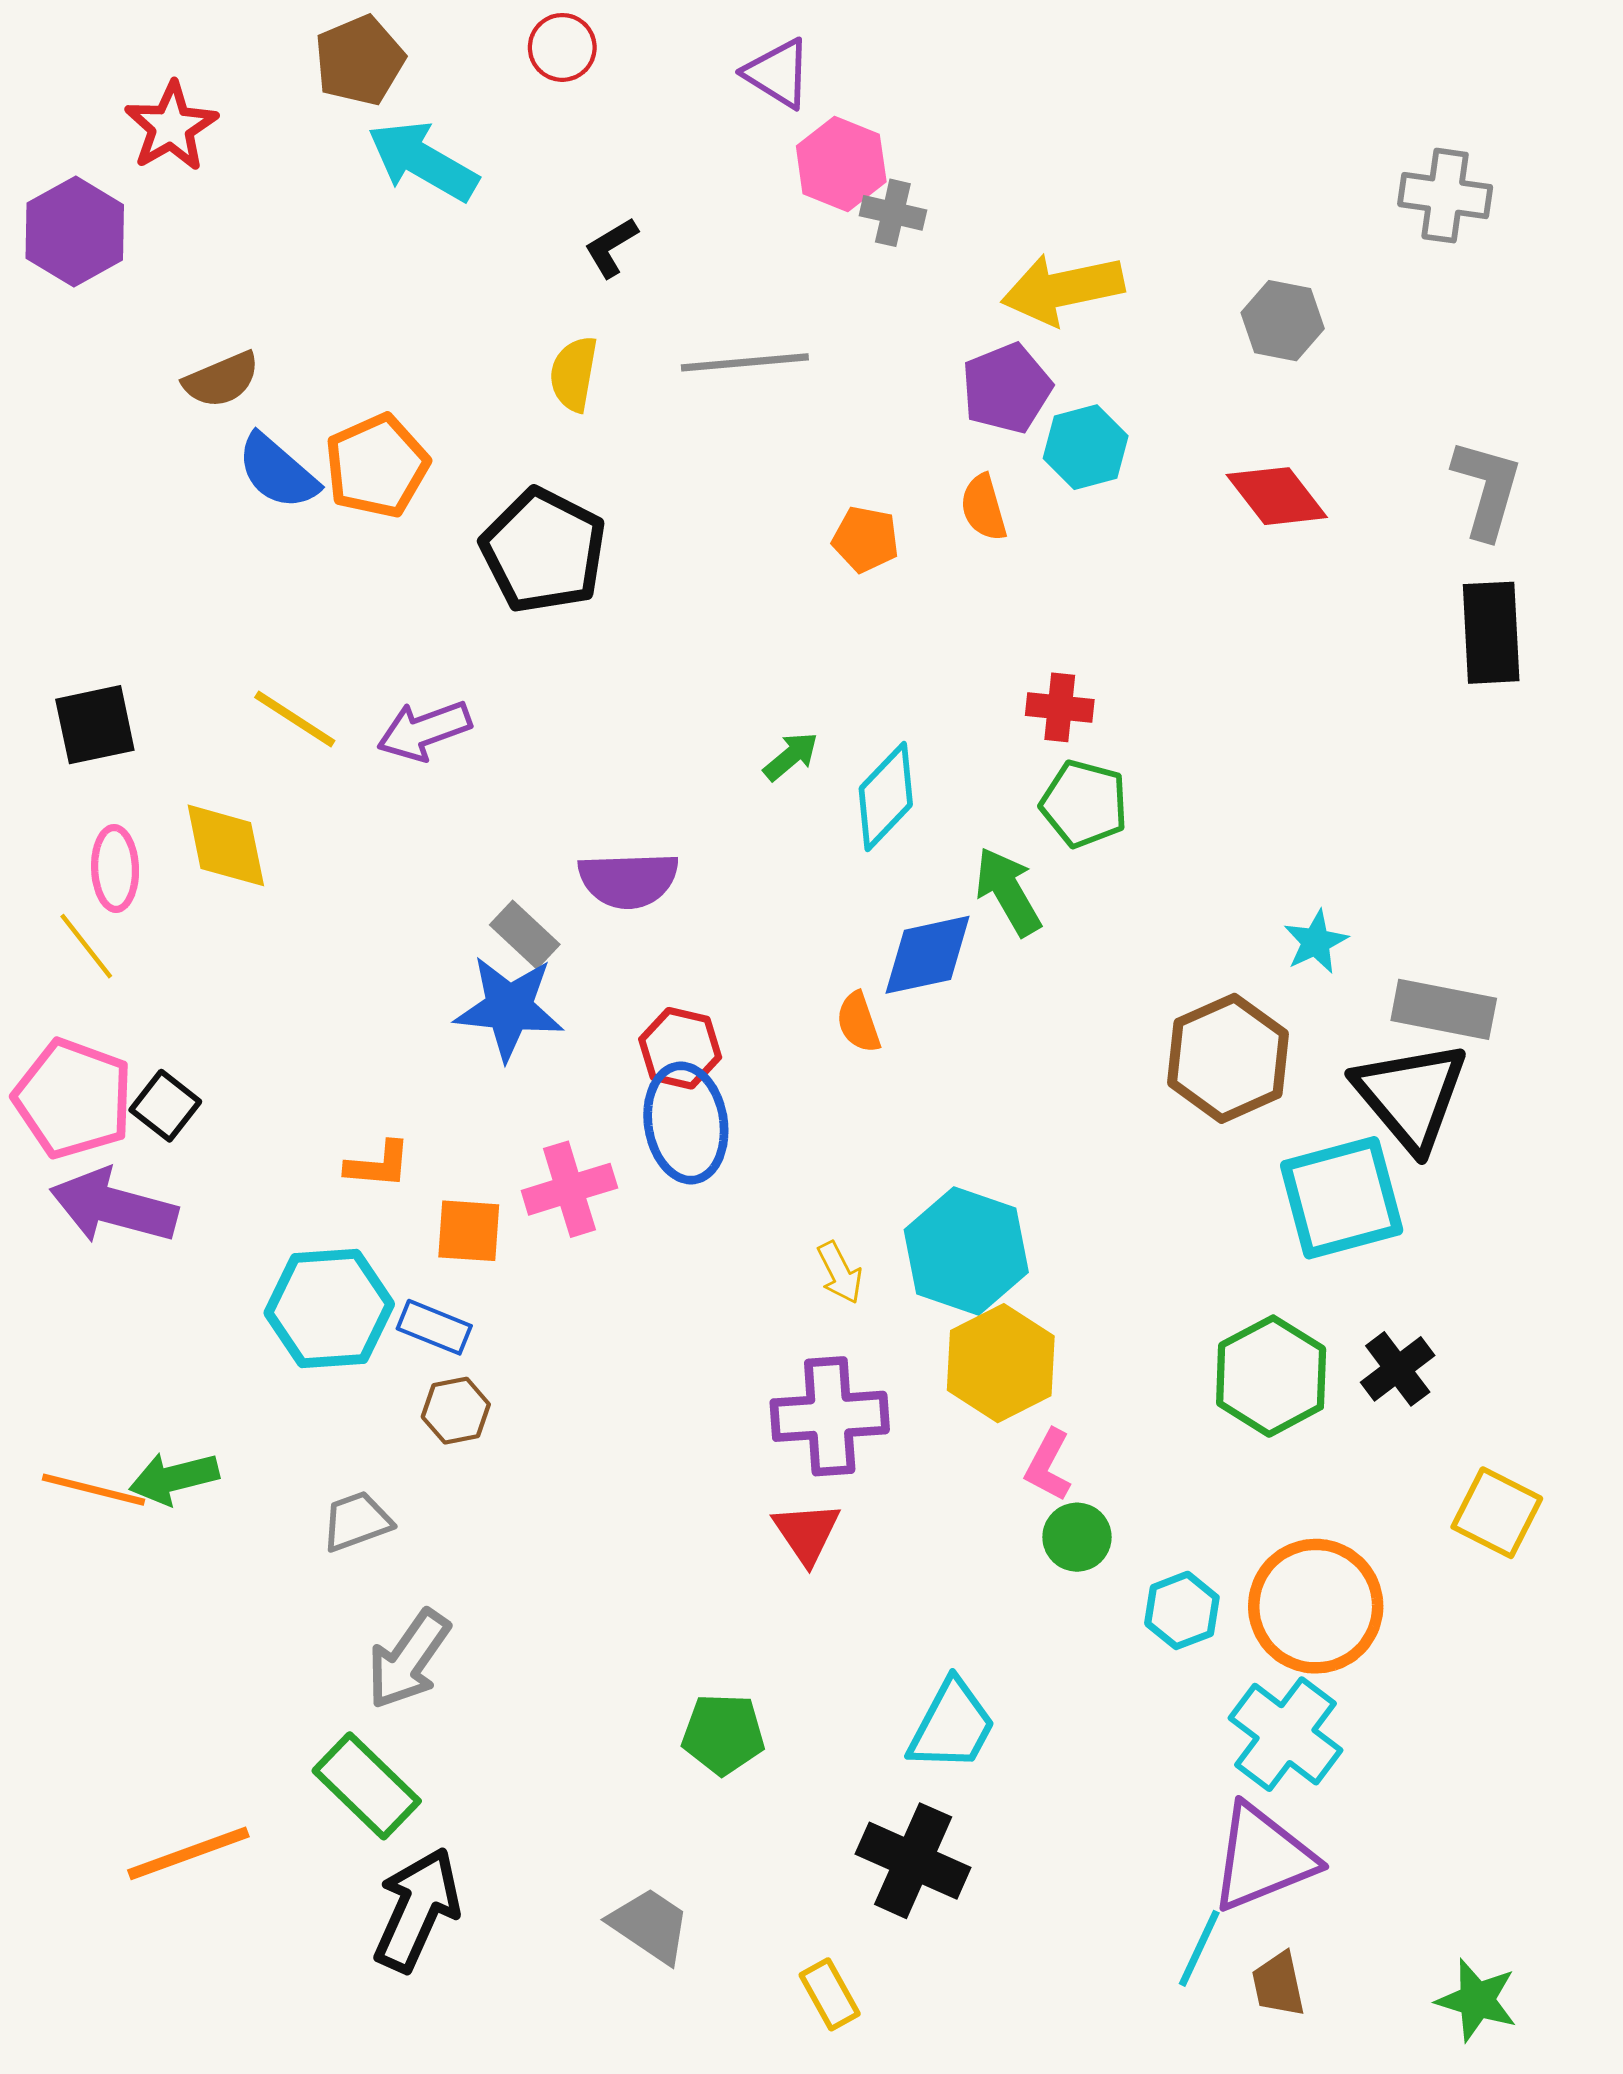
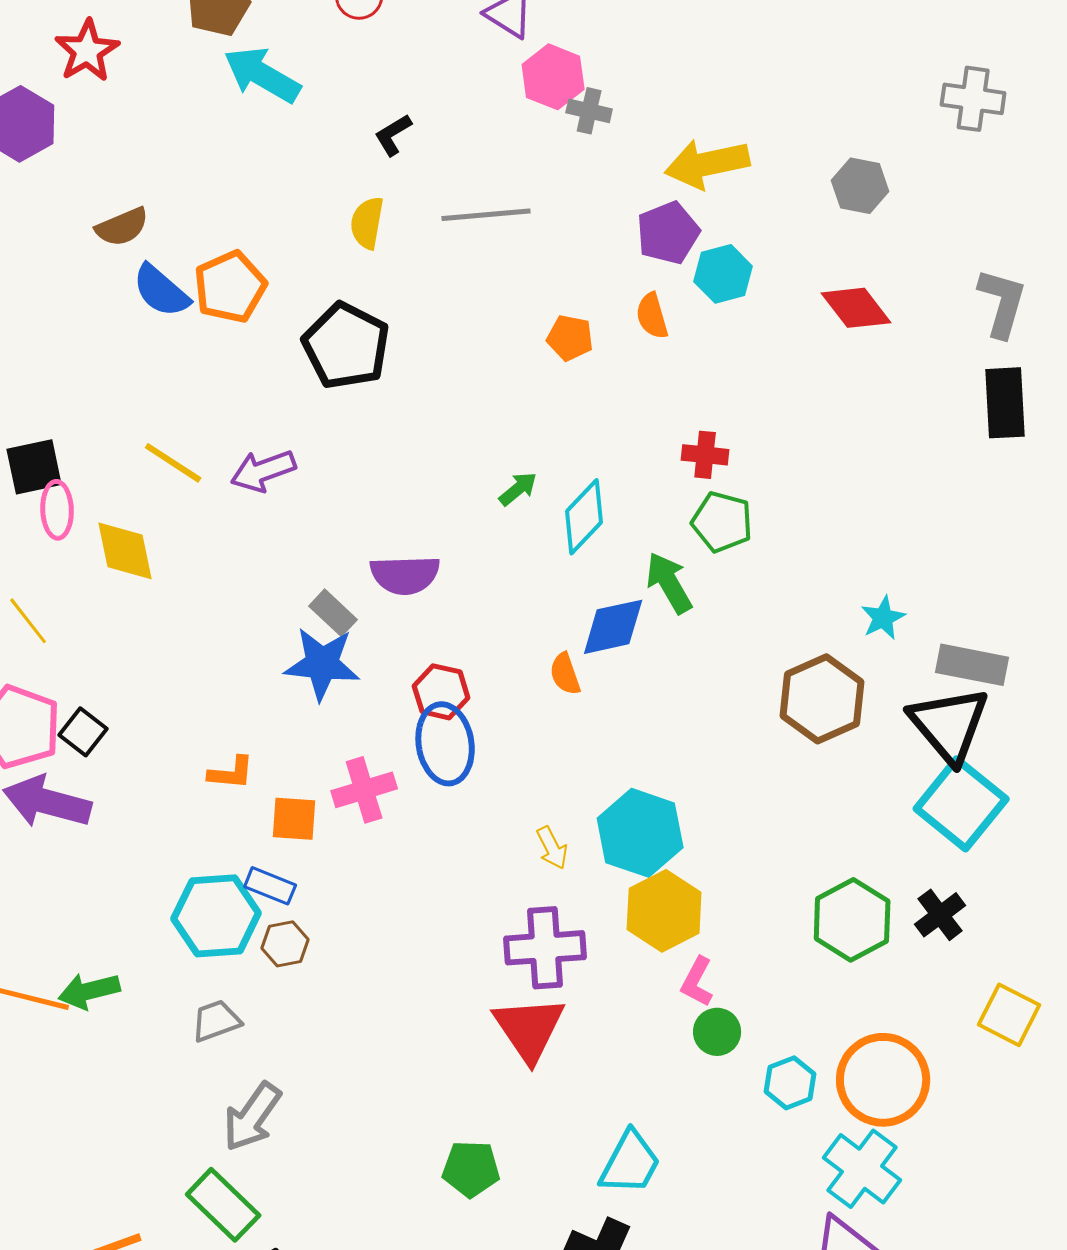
pink ellipse: (115, 868) -> (57, 510), moved
cyan square: (1342, 1198) -> (961, 804), moved, turned -36
cyan hexagon: (329, 1308) -> (216, 916), moved
red triangle: (807, 1533) -> (529, 1029), size x1.5

